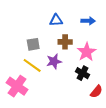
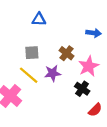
blue triangle: (56, 20) -> (39, 19), moved
brown cross: (65, 42) -> (67, 53), turned 32

